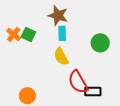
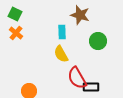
brown star: (58, 15) -> (80, 15), moved
green square: (28, 34) -> (15, 14), moved

